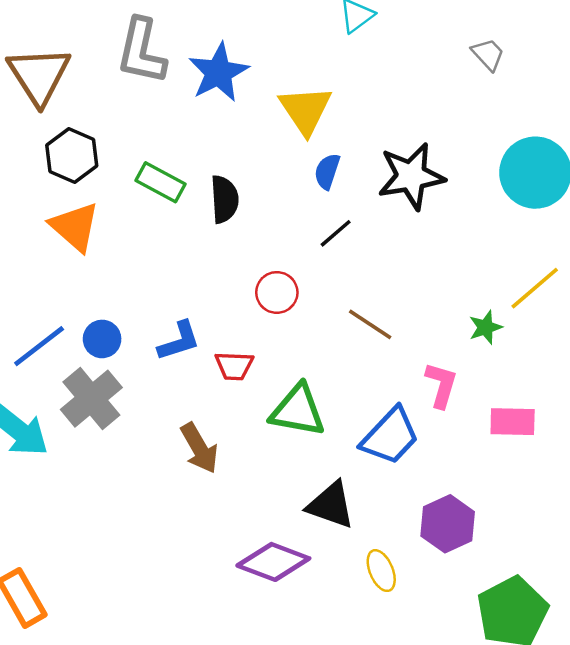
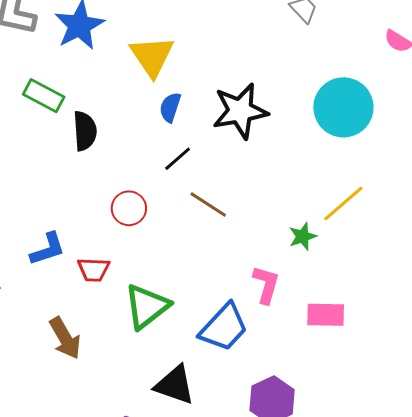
green rectangle: (160, 182) -> (44, 96), moved
brown line: (370, 324) -> (208, 204), moved
green triangle: (298, 410) -> (147, 306), turned -48

